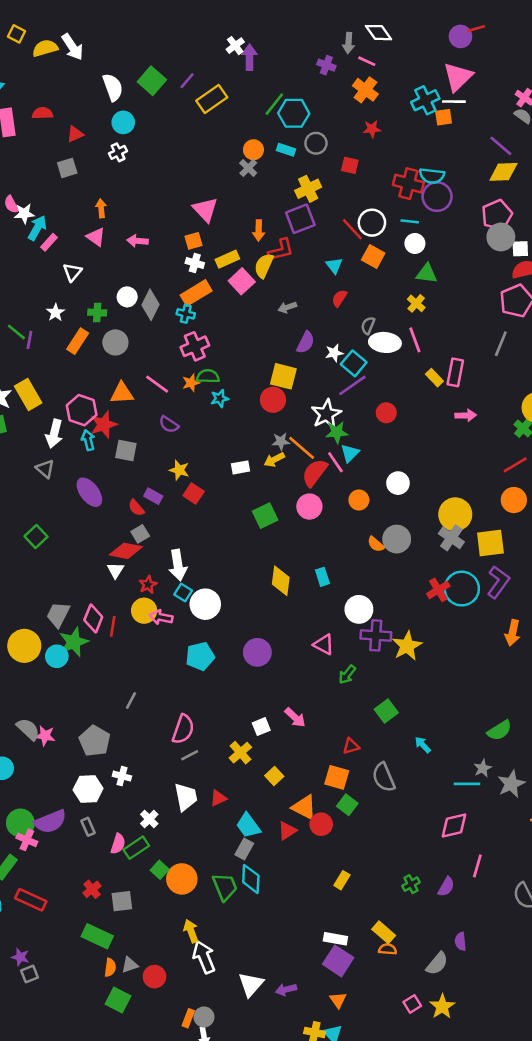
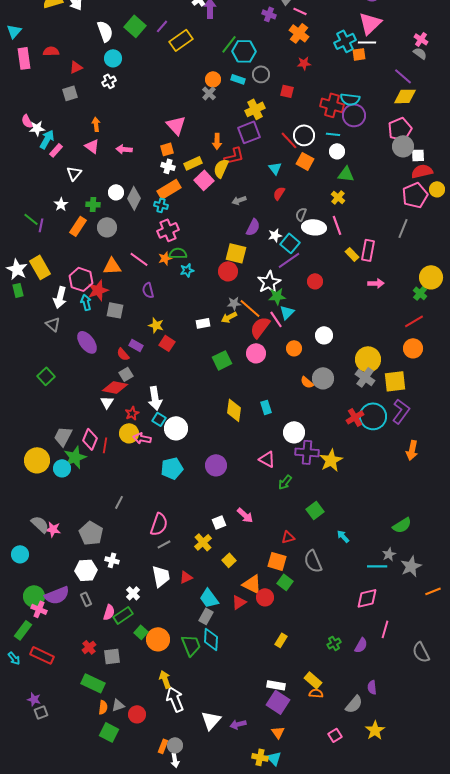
purple semicircle: (169, 424) -> (148, 290), turned 42
yellow star: (442, 1007) -> (375, 730), moved

